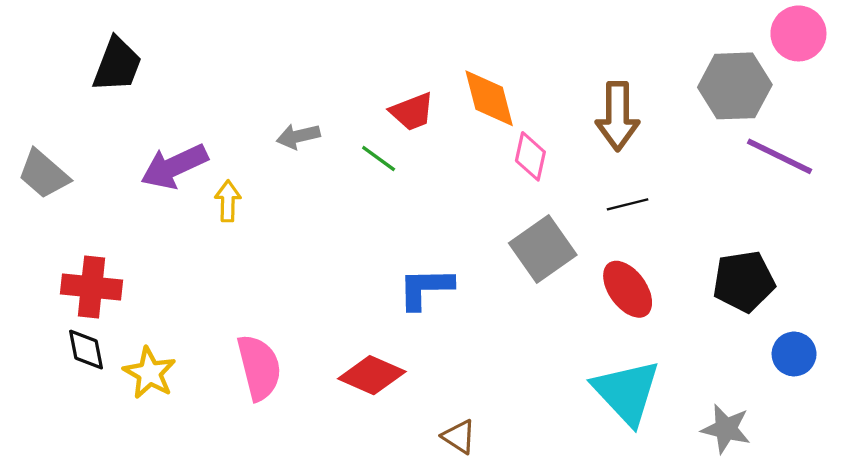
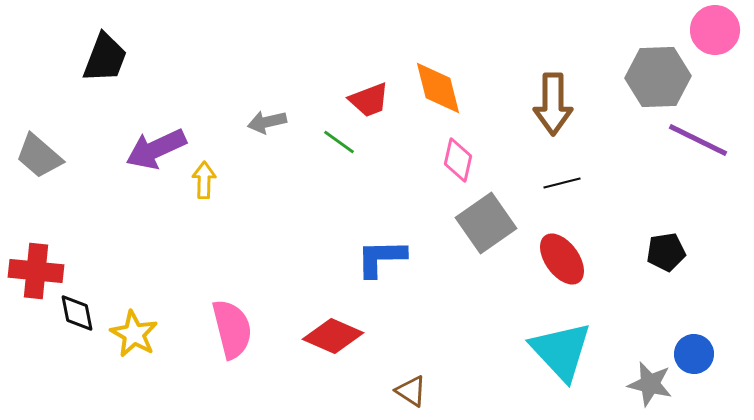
pink diamond: (530, 156) -> (458, 160), moved
black pentagon: (744, 281) -> (666, 252), size x0.7
red cross: (92, 287) -> (36, 271), moved
blue circle: (794, 354) -> (694, 354), moved

